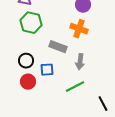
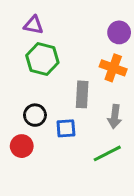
gray rectangle: (58, 47) -> (82, 94), turned 72
red circle: (28, 82) -> (22, 146), moved

